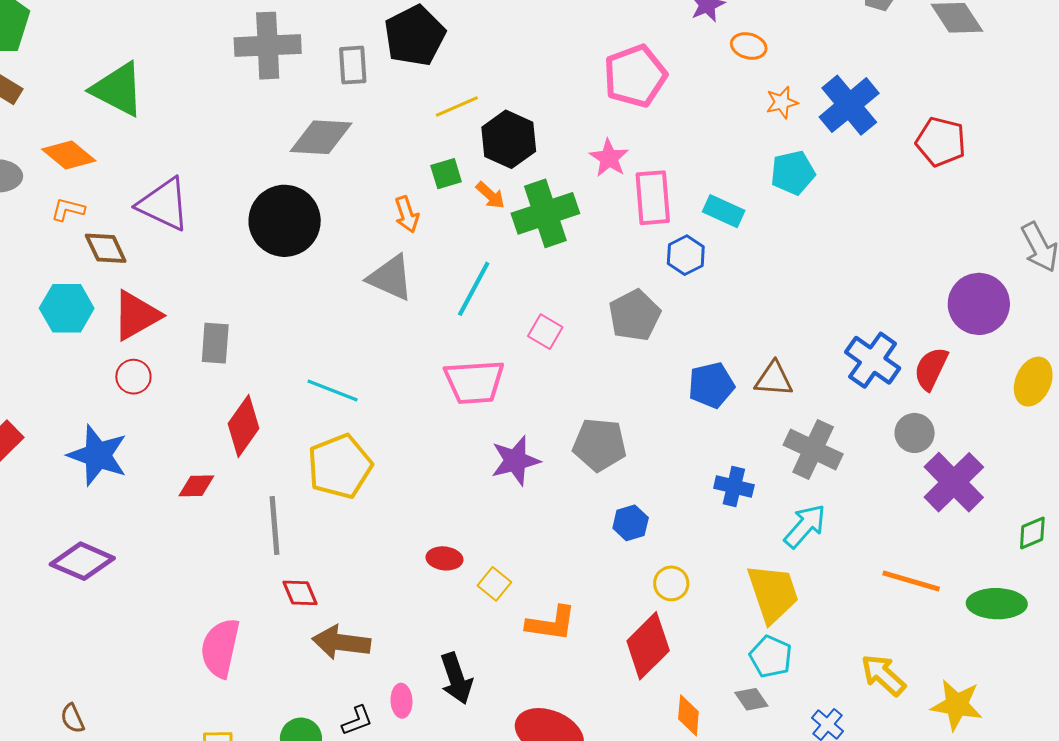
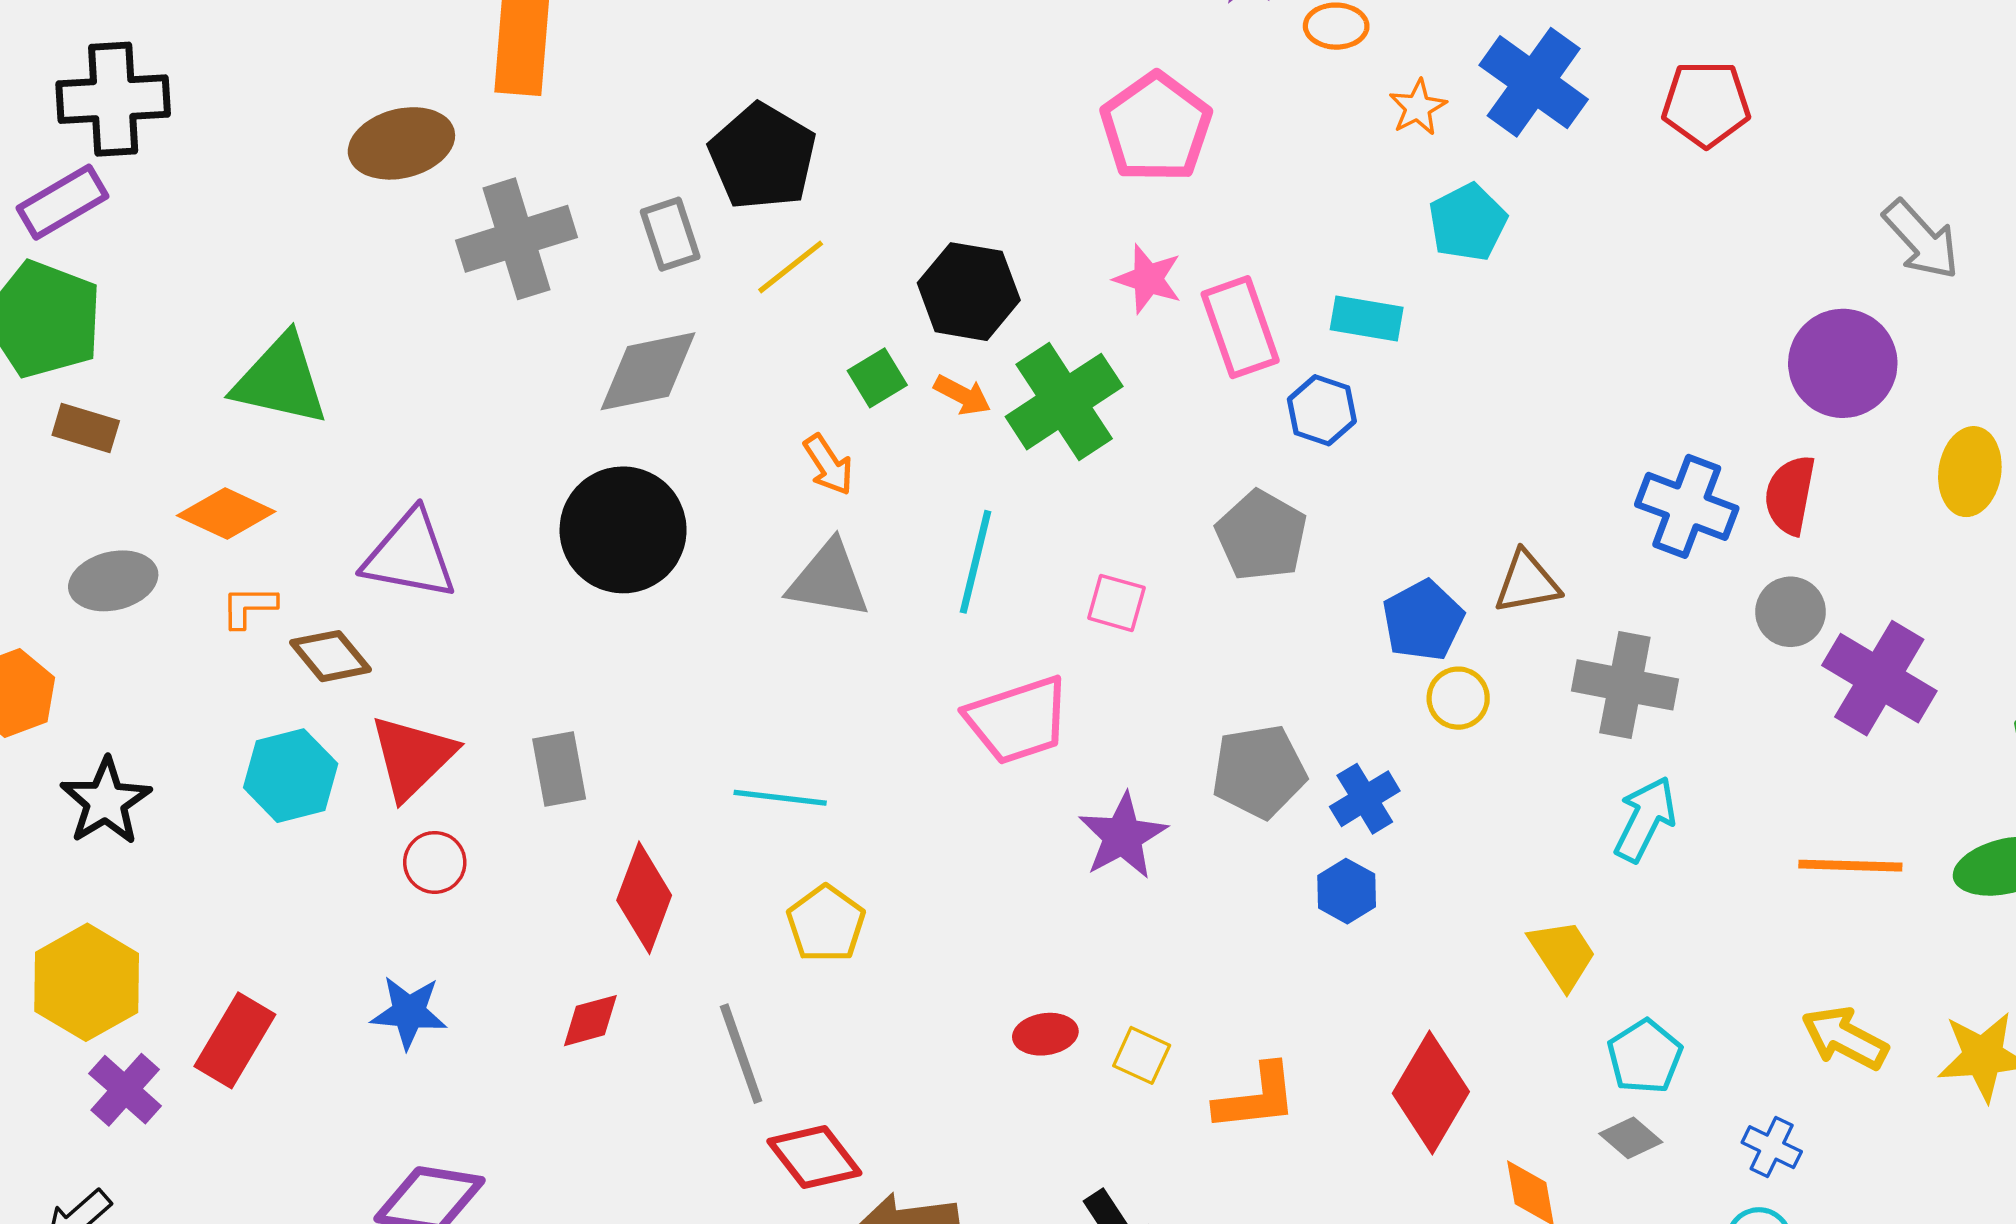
yellow line: (457, 106) -> (791, 267), moved
blue star: (98, 455) -> (409, 1012), size x0.7
yellow pentagon: (340, 466) -> (826, 924), size x0.7
blue cross: (734, 486) -> (1365, 799), moved, turned -30
yellow circle: (671, 583) -> (1458, 698), moved
red diamond: (300, 593) -> (814, 1157), size x1.4
yellow trapezoid: (773, 593) -> (1563, 954), moved, size x0.7
cyan pentagon: (771, 657) -> (1645, 1057), turned 30

